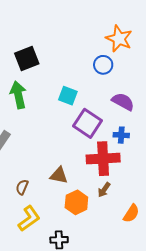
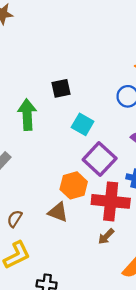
black square: (27, 58) -> (61, 88), moved, size x0.7
orange hexagon: (76, 202) -> (74, 185), moved

